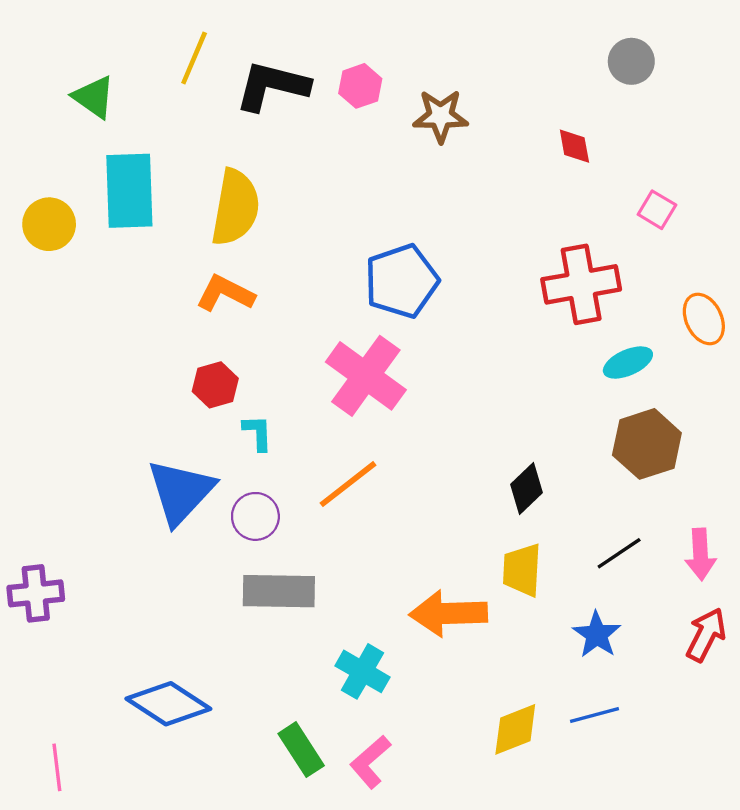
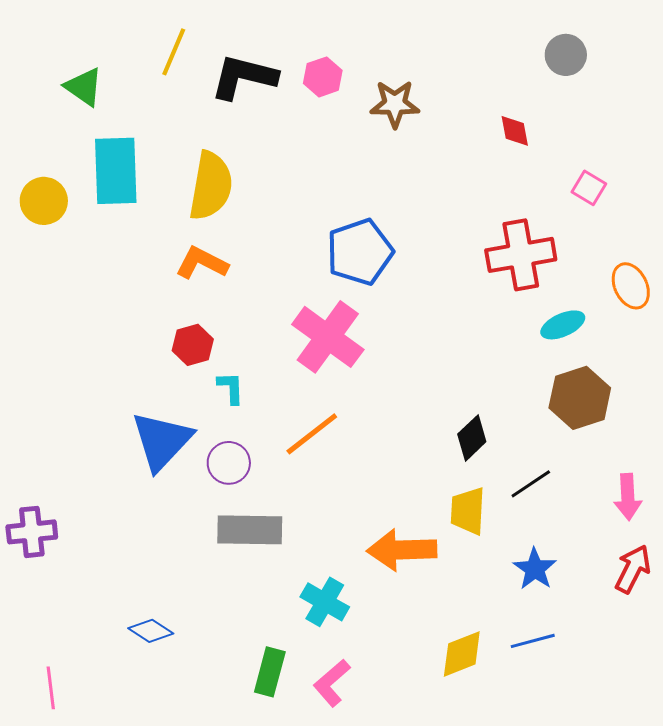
black line: (619, 553) -> (531, 484), moved
blue diamond: (168, 704) -> (151, 631), size x0.6
green rectangle: (301, 750) -> (270, 672), turned 48

